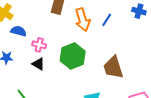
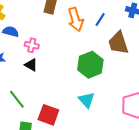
green hexagon: (73, 56) -> (90, 65), moved
brown trapezoid: (113, 67) -> (118, 43), moved

